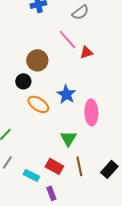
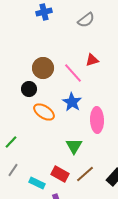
pink line: (67, 39) -> (73, 73), moved
brown line: (79, 166) -> (85, 174), turned 60

